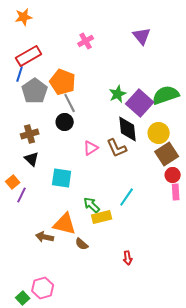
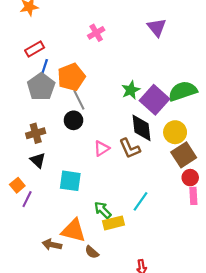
red rectangle: (29, 56) -> (35, 49), size x0.7
blue line: (20, 74) -> (44, 67), moved
orange pentagon: (63, 82) -> (71, 77), turned 30

